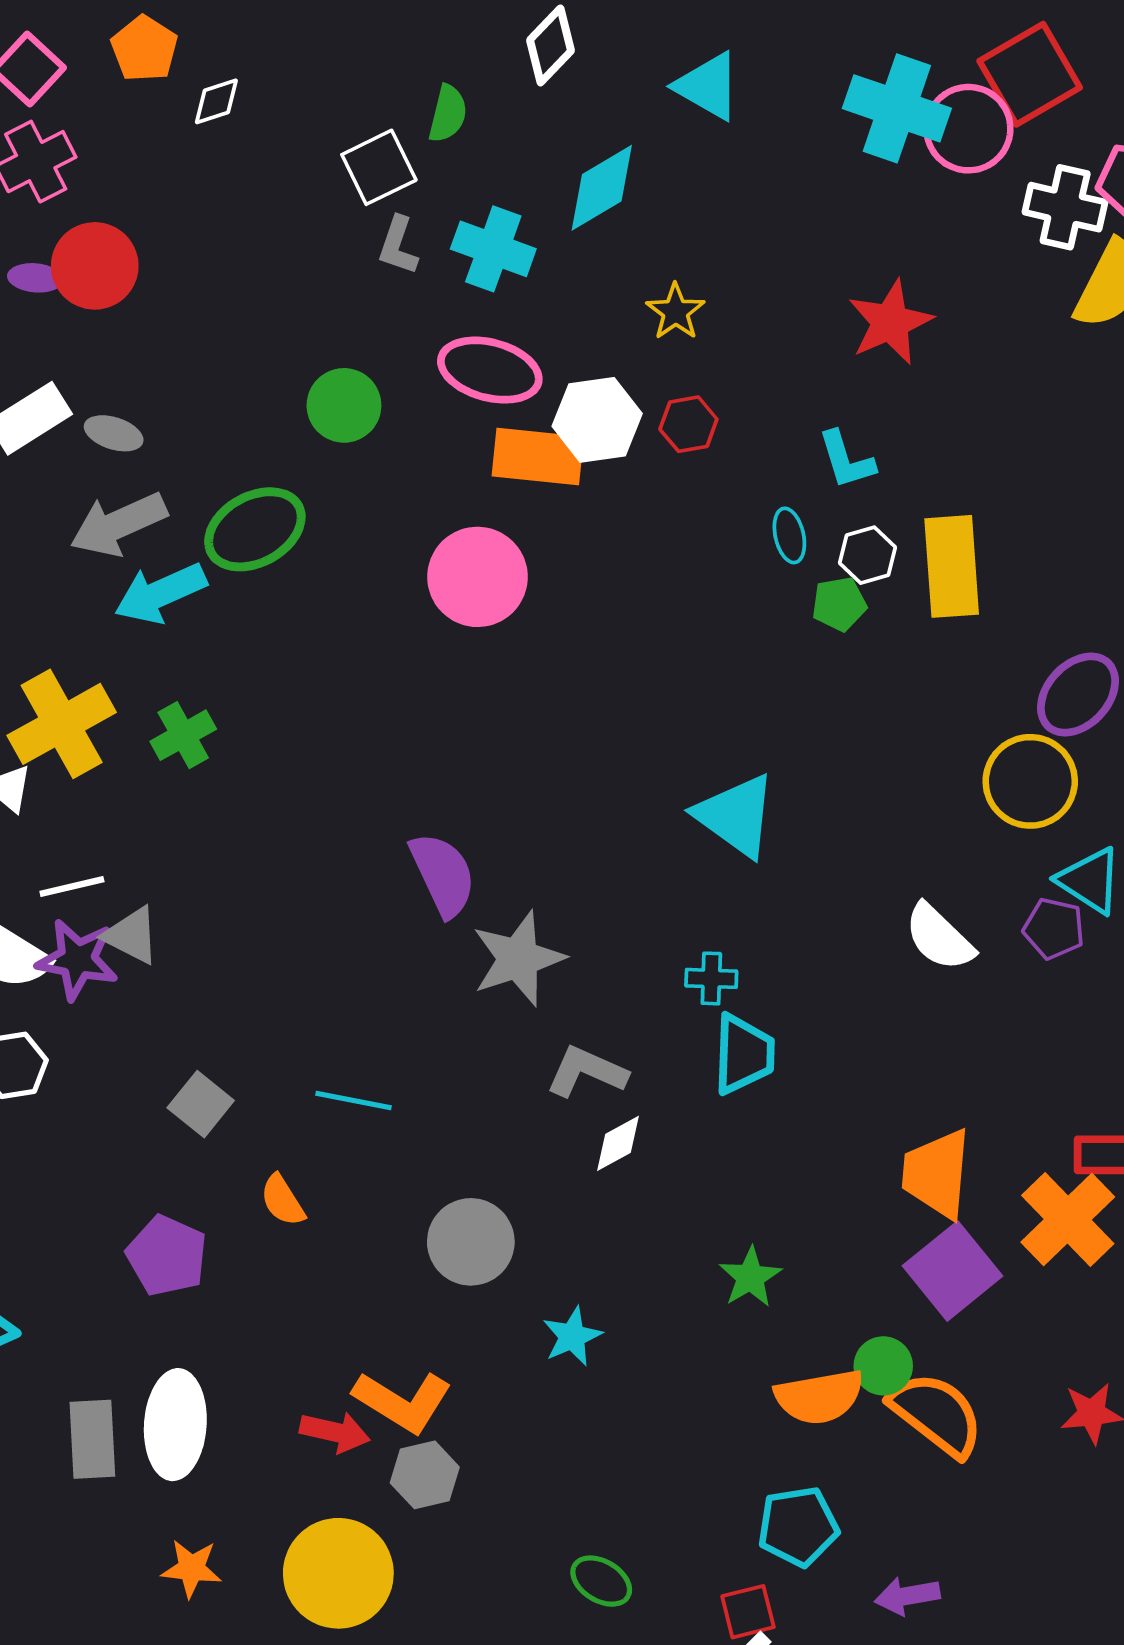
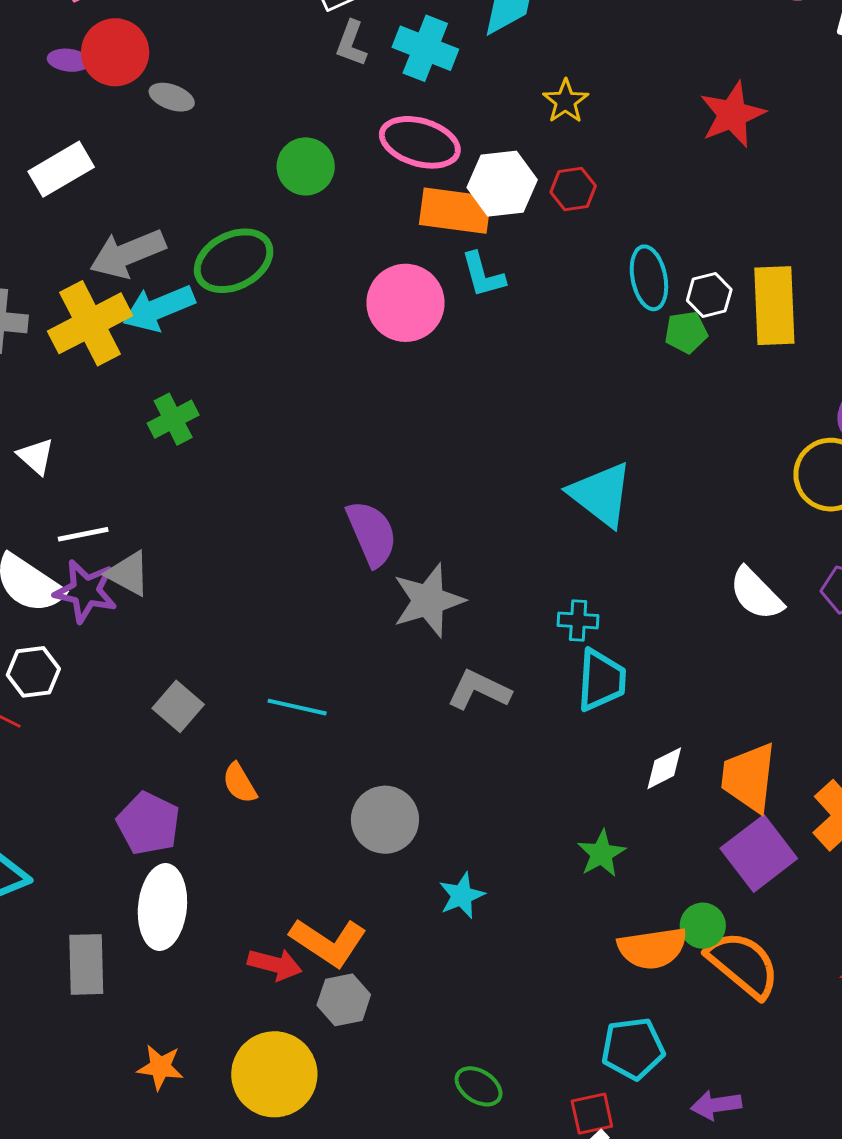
gray ellipse: (114, 433) -> (172, 97), moved
cyan L-shape: (846, 460) -> (483, 275), moved
cyan ellipse: (789, 535) -> (649, 278), size x1.5
yellow cross: (62, 724) -> (90, 323), moved
white diamond: (618, 1143) -> (664, 768), moved
white ellipse: (175, 1425) -> (162, 907), moved

